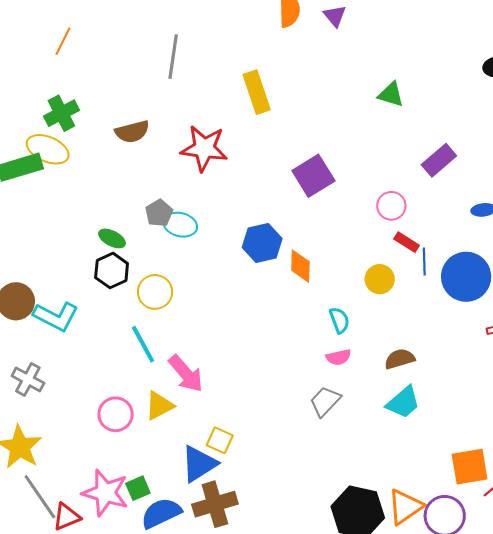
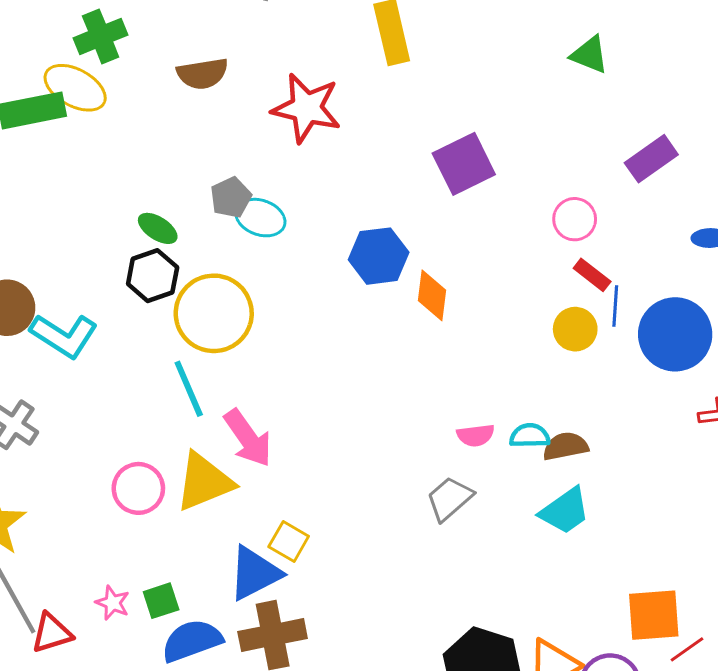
yellow circle: (380, 279) -> (575, 329), moved
yellow circle: (155, 292) -> (214, 313), size x1.5
cyan semicircle: (339, 320) -> (530, 436), moved, turned -76
yellow triangle: (159, 406) -> (204, 482), size x1.4
pink star: (105, 493) -> (113, 603), size x0.5

